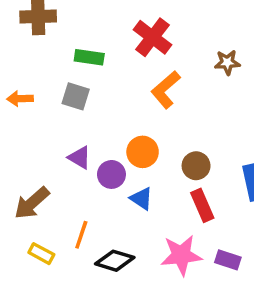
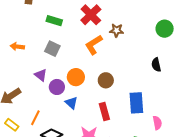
brown star: (227, 62) -> (117, 30), moved
gray square: (76, 96) -> (52, 49), moved
orange arrow: (20, 99) -> (17, 47), moved
brown circle: (196, 166) -> (106, 80), moved

